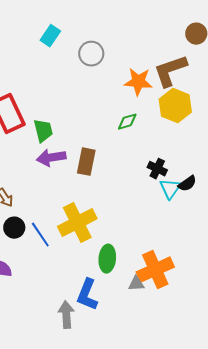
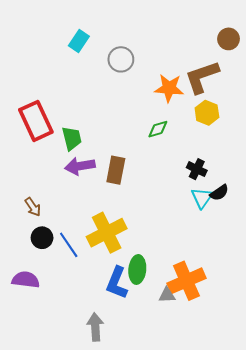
yellow hexagon: (175, 106) -> (207, 113), size x0.7
black cross: (157, 169) -> (197, 169), moved
blue L-shape: (87, 295) -> (117, 283), moved

